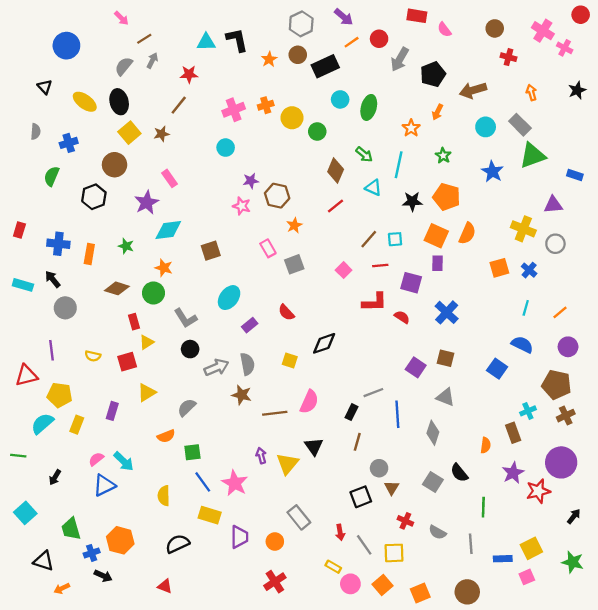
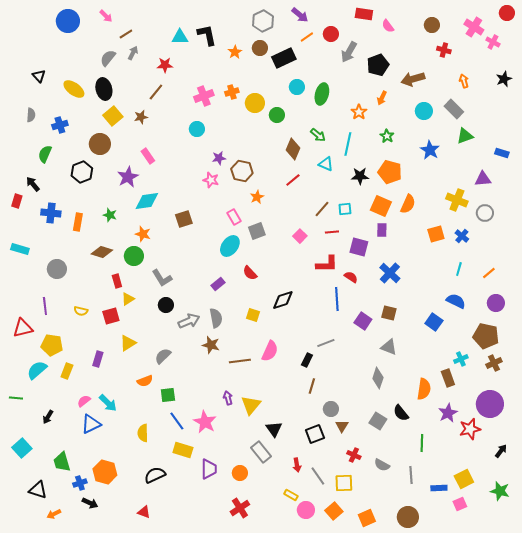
blue circle: (66, 46) -> (68, 21), moved
green triangle: (533, 156) -> (465, 136), size x0.7
black arrow: (53, 279) -> (33, 184), moved
cyan ellipse: (229, 298) -> (230, 246), moved
blue line: (397, 414) -> (337, 299), moved
orange semicircle: (486, 445) -> (424, 389), size x1.5
black triangle: (314, 446) -> (274, 429), moved

